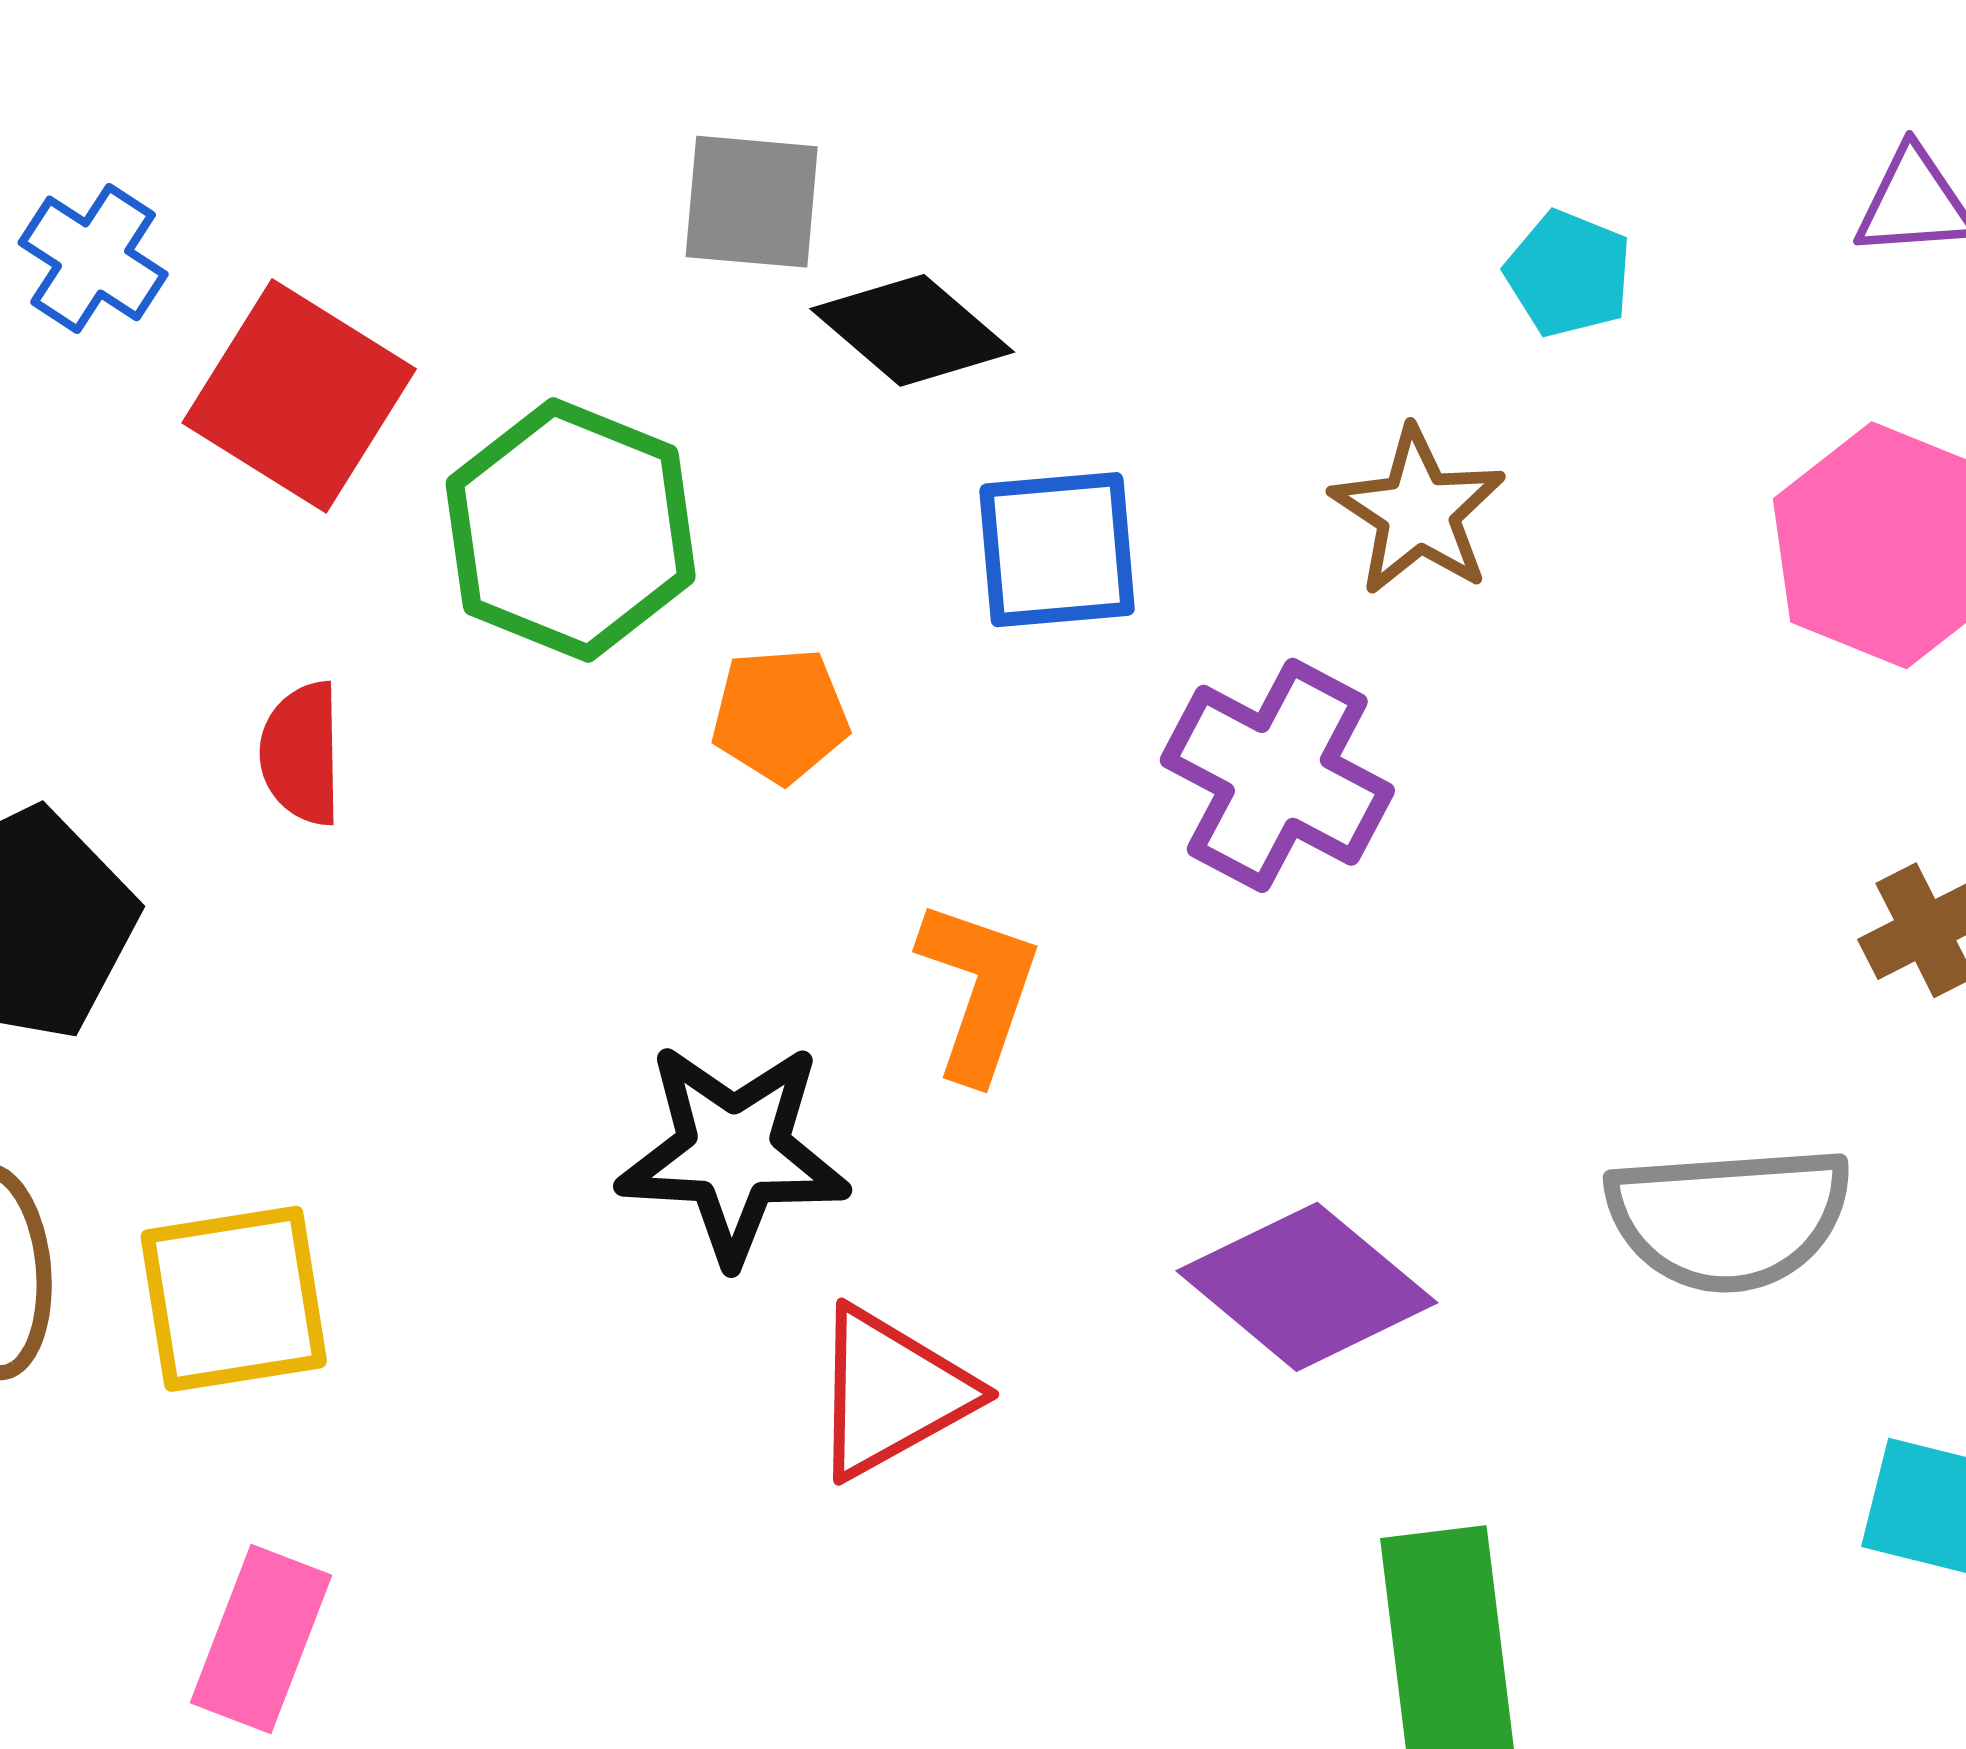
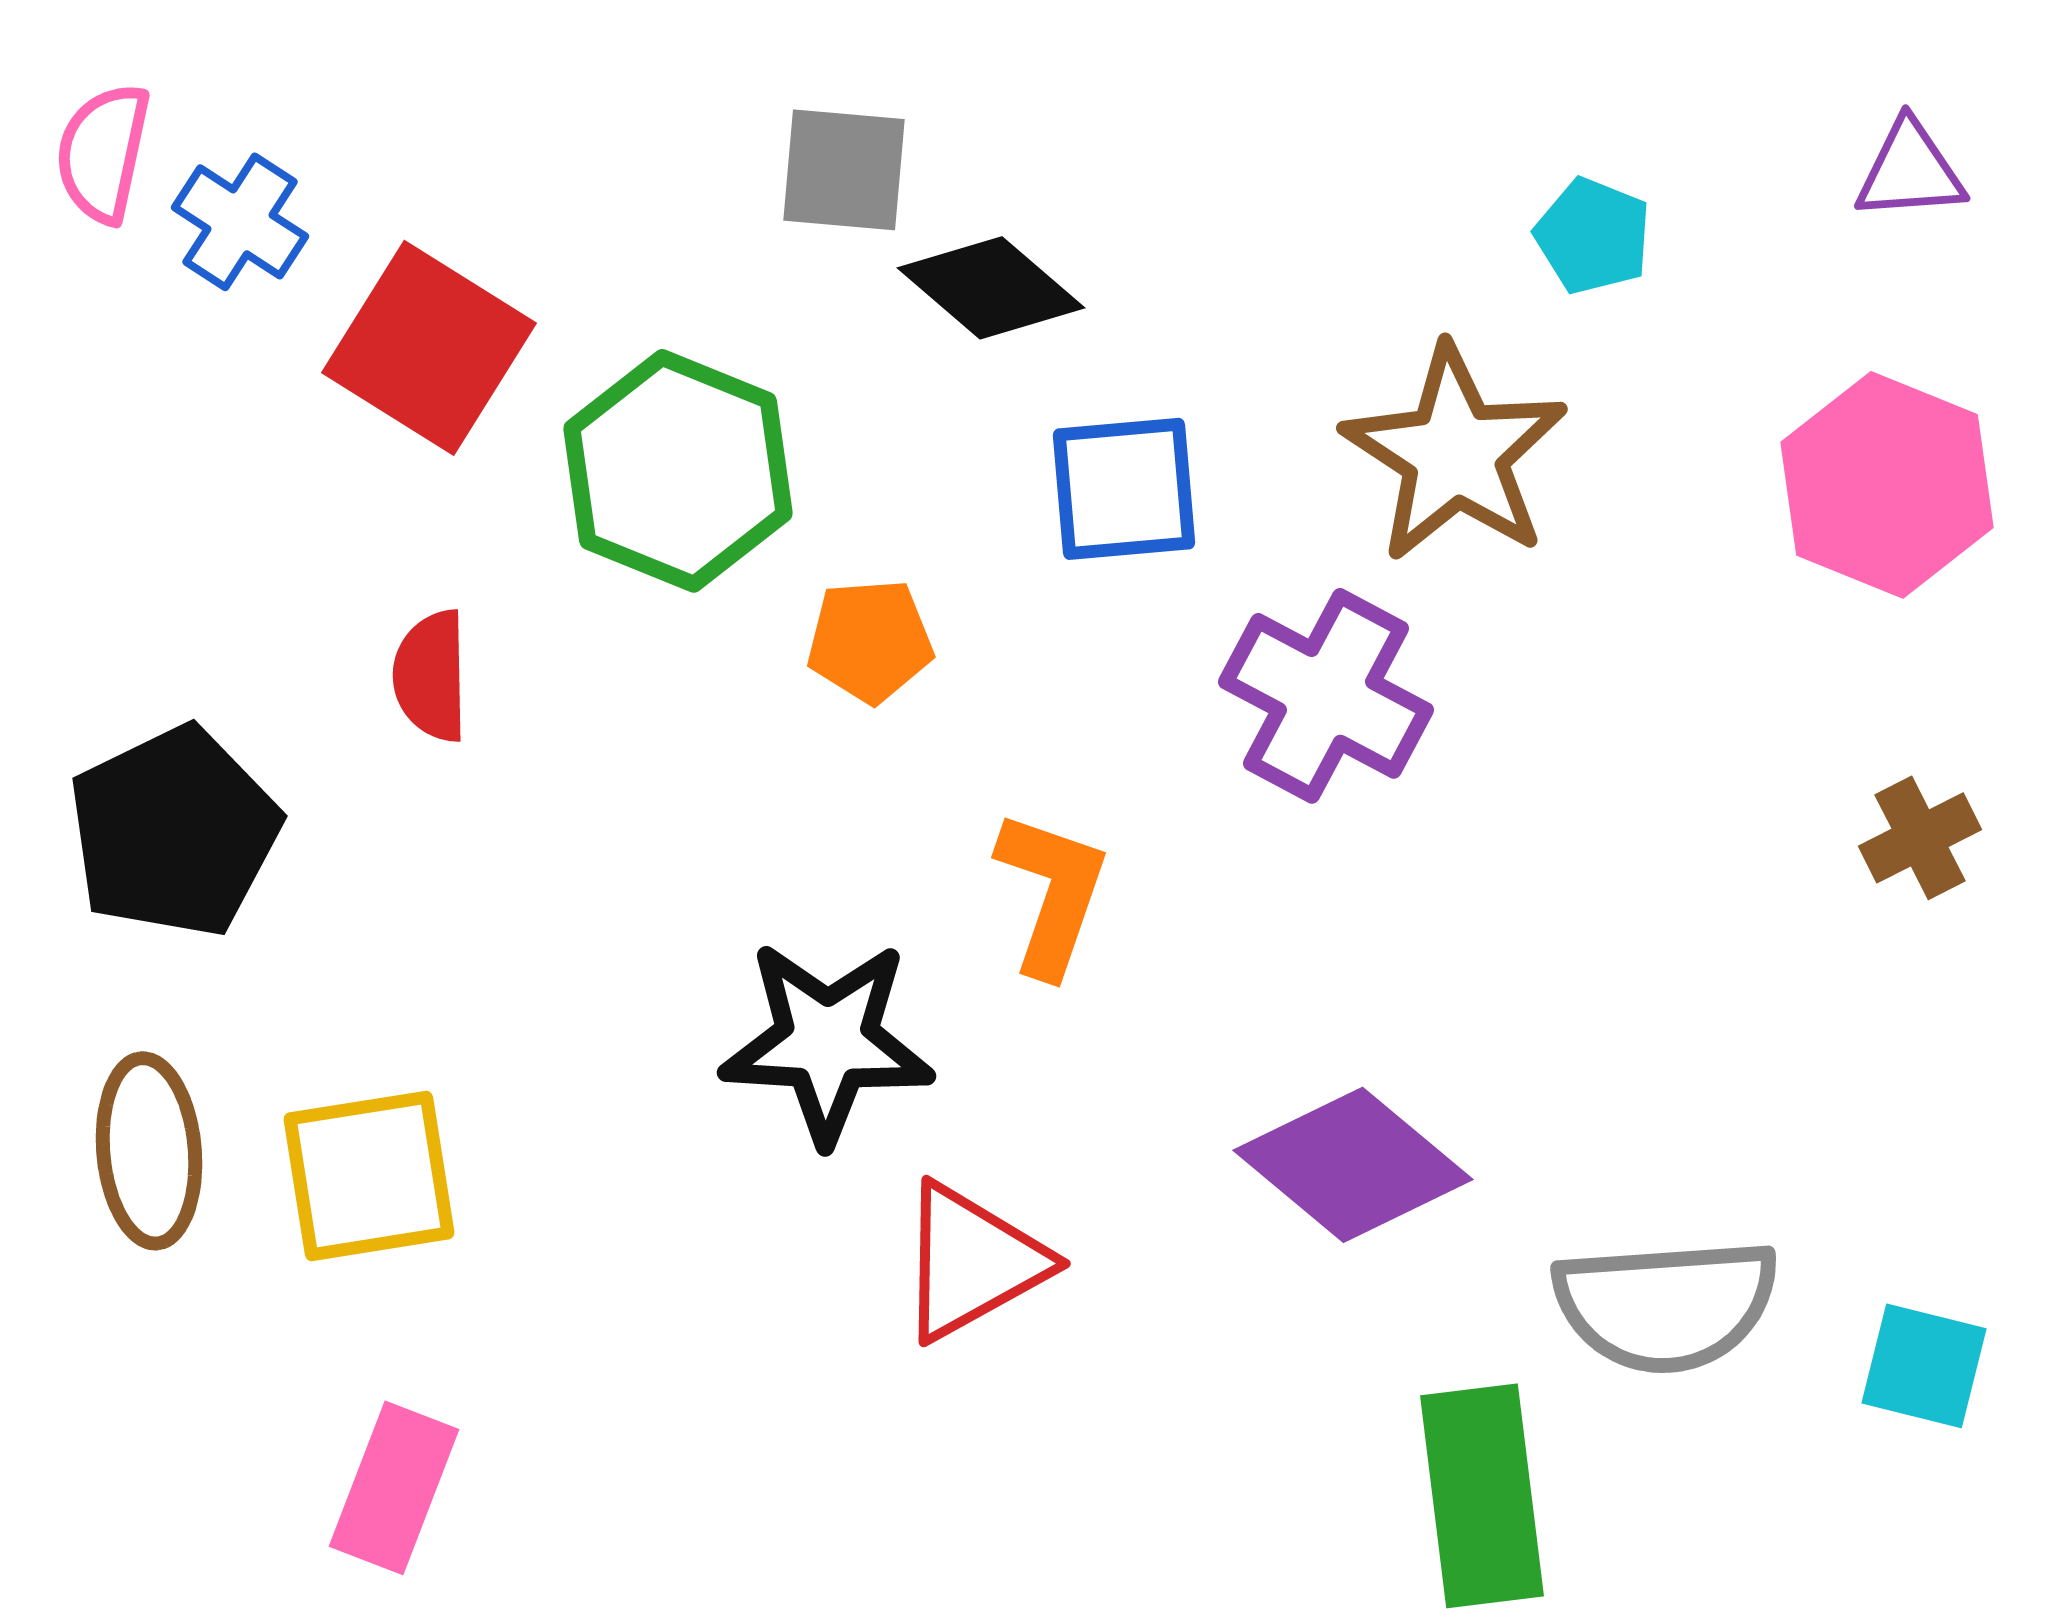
brown star: (1418, 511) -> (1455, 454), size x1.4
gray semicircle: (1729, 1218) -> (1666, 1305), moved

